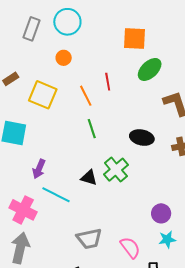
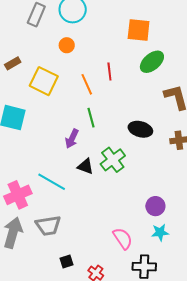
purple arrow: (39, 169) -> (72, 139), moved
pink cross: (23, 210) -> (18, 195), turned 36
gray trapezoid: (89, 239) -> (48, 226), moved

